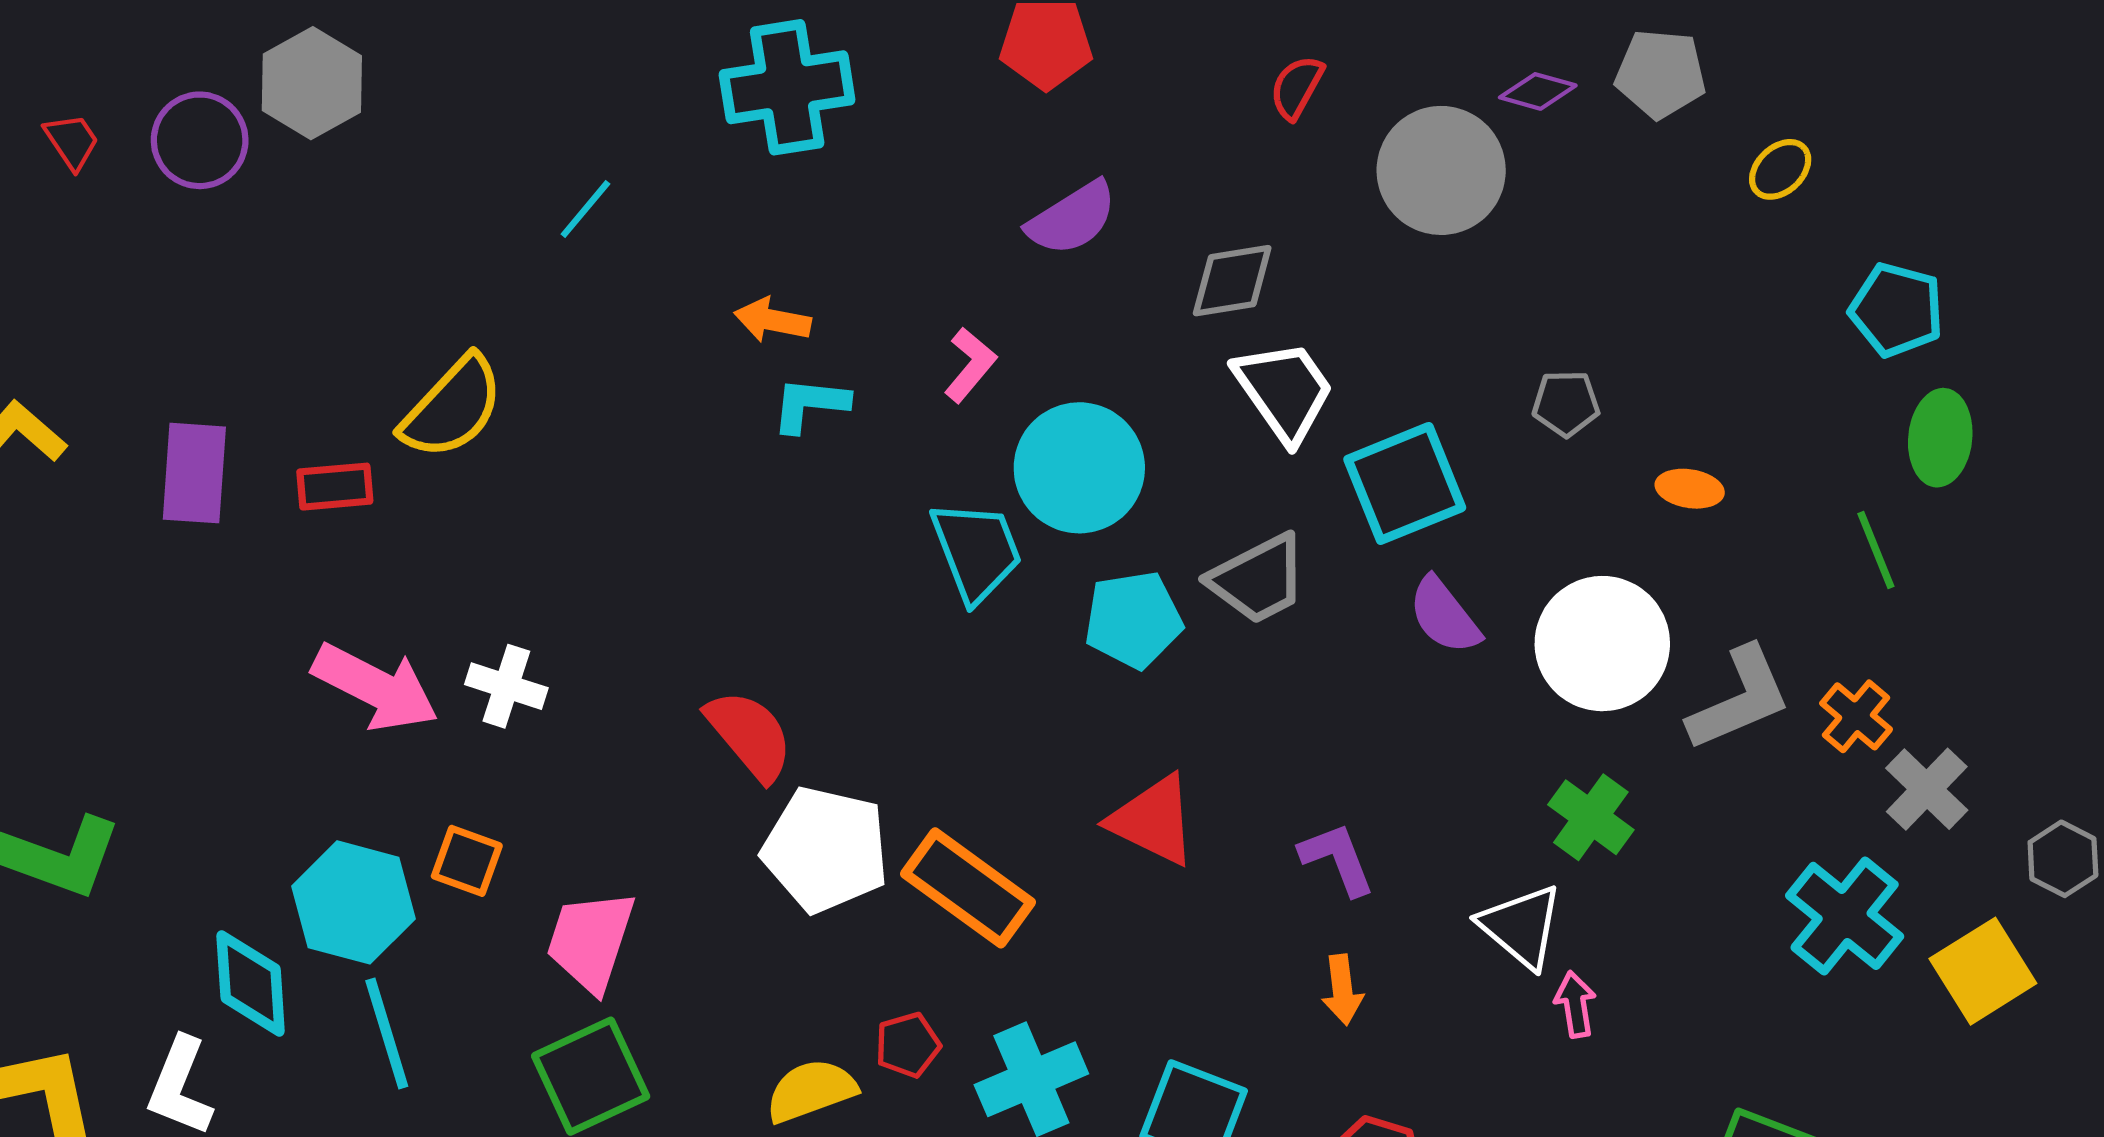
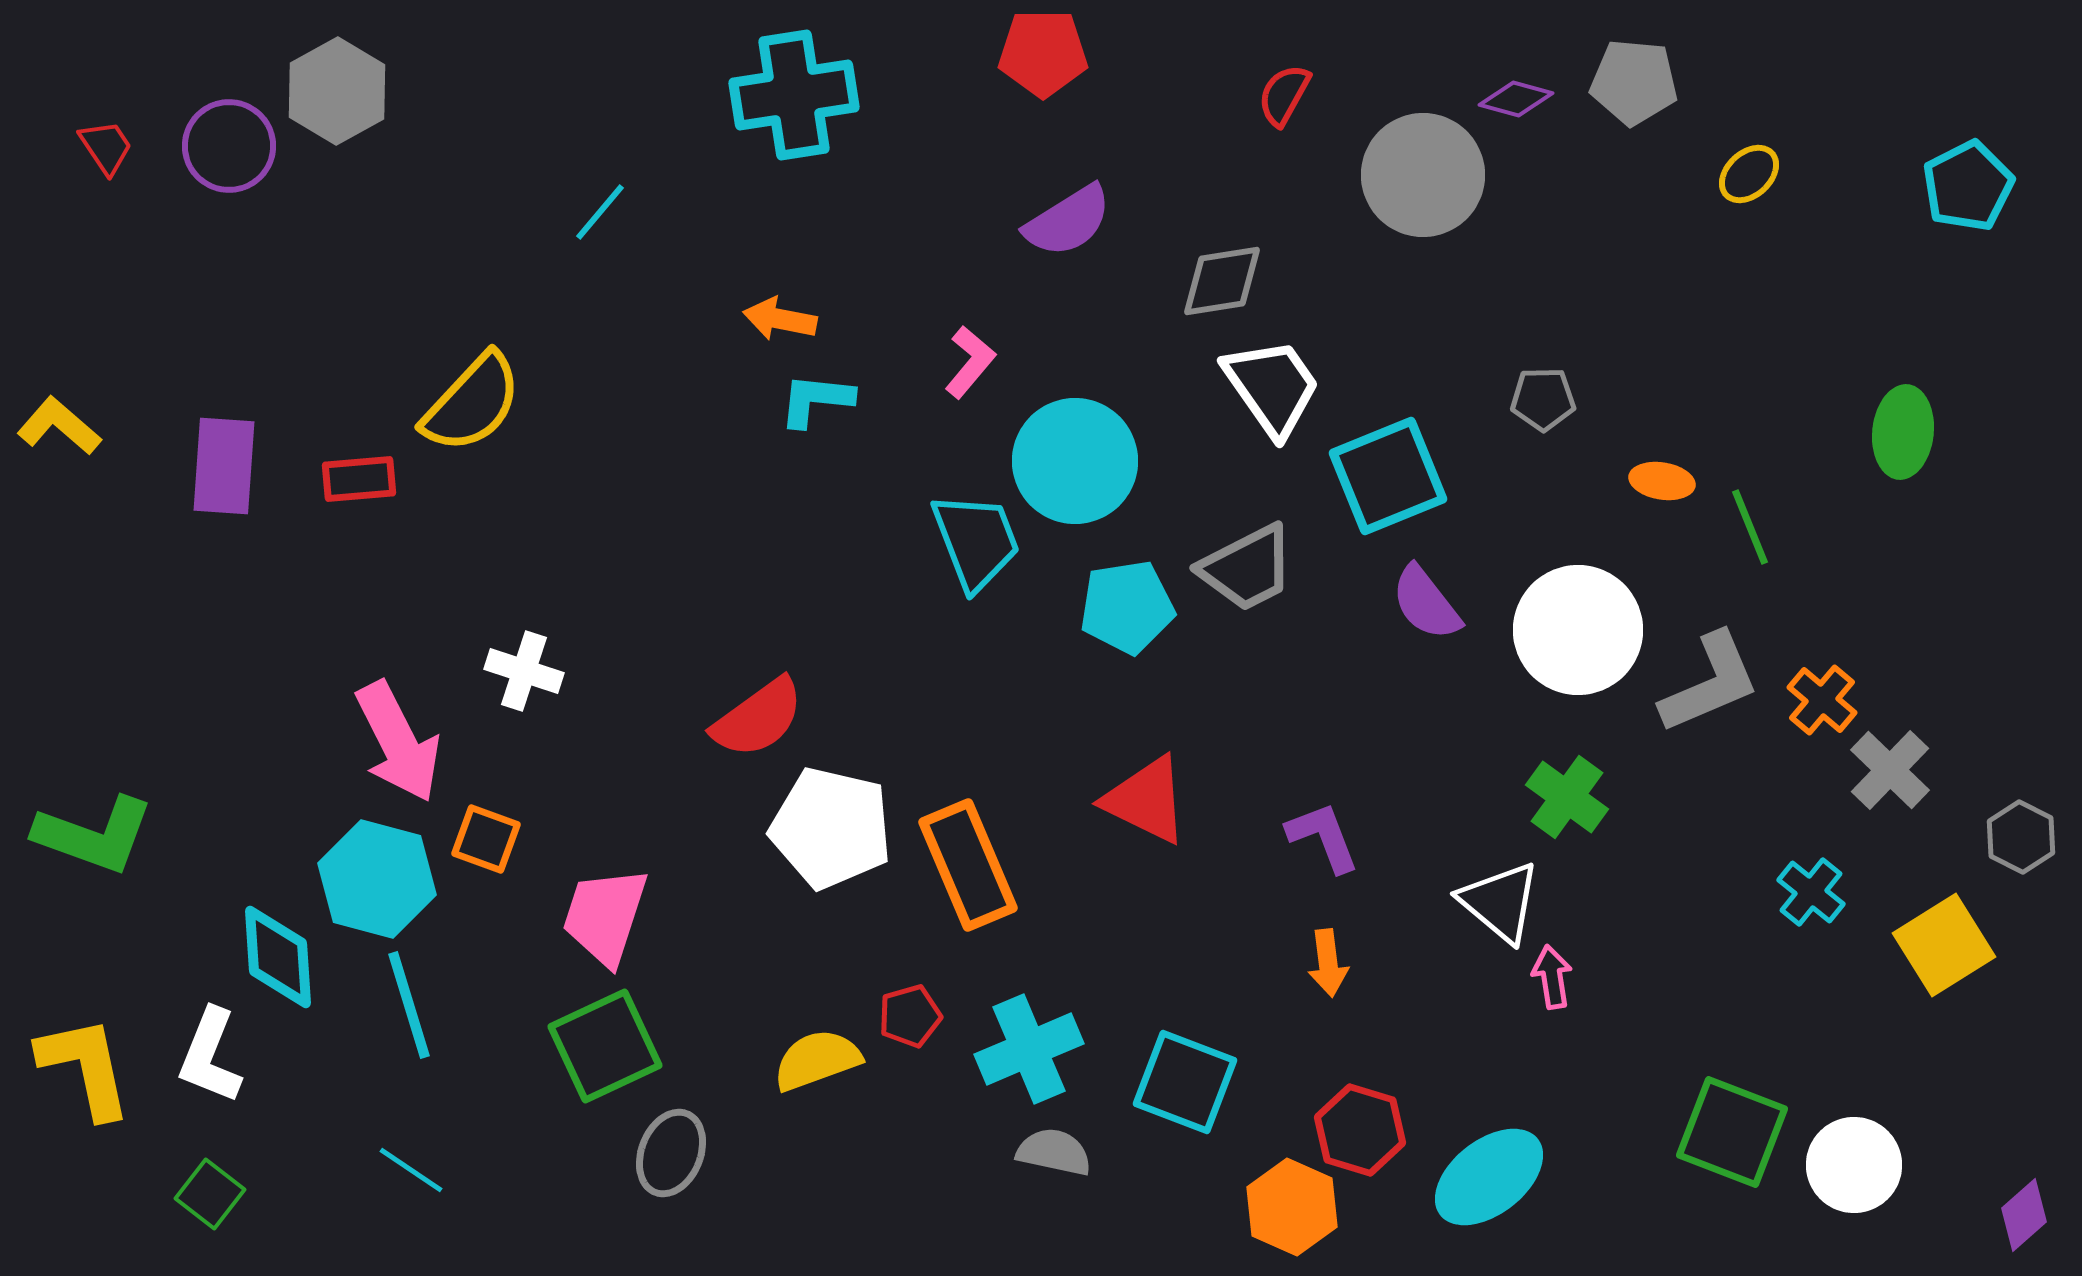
cyan pentagon: (1897, 310) -> (1968, 186), moved, turned 30
green line: (1876, 550) -> (1750, 527), moved
pink arrow: (375, 687) -> (398, 742), moved, turned 36
red semicircle: (750, 735) -> (758, 718), turned 94
orange rectangle: (968, 888) -> (968, 865), turned 31
cyan cross: (1845, 916) -> (1811, 892), size x0.6

